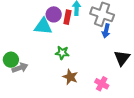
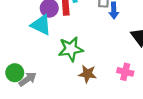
cyan triangle: (43, 26) -> (41, 25), turned 36
green star: (62, 53) -> (71, 49), size x1.5

